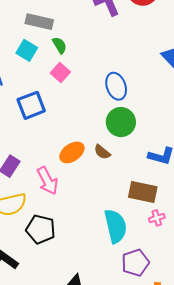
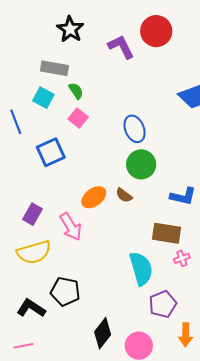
black pentagon: (41, 229) -> (65, 292), moved

